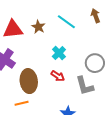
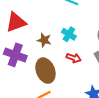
brown star: (38, 27) -> (44, 40), moved

